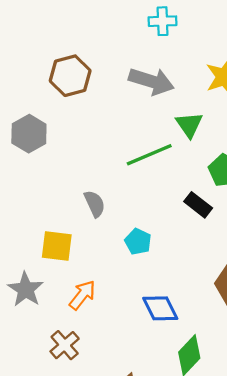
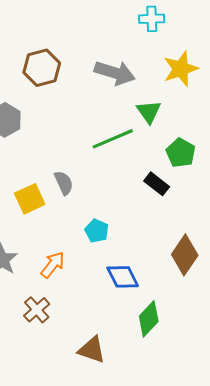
cyan cross: (163, 21) -> (152, 19), moved
cyan pentagon: (138, 242) -> (97, 231), moved
yellow square: (57, 246) -> (30, 199), moved, turned -32

